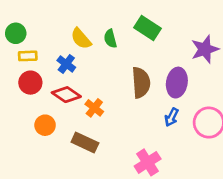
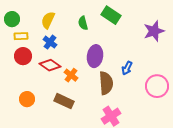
yellow semicircle: (81, 39) -> (48, 20), moved, turned 66
brown semicircle: (141, 83) -> (106, 83), moved
purple ellipse: (177, 83) -> (95, 56), moved
blue arrow: (172, 117) -> (127, 68), moved
orange circle: (45, 125) -> (27, 99), moved

